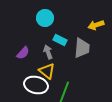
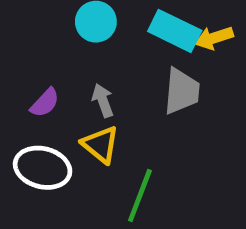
cyan rectangle: (60, 40) -> (175, 31), moved, size x1.5
white ellipse: (36, 85) -> (43, 168), moved

